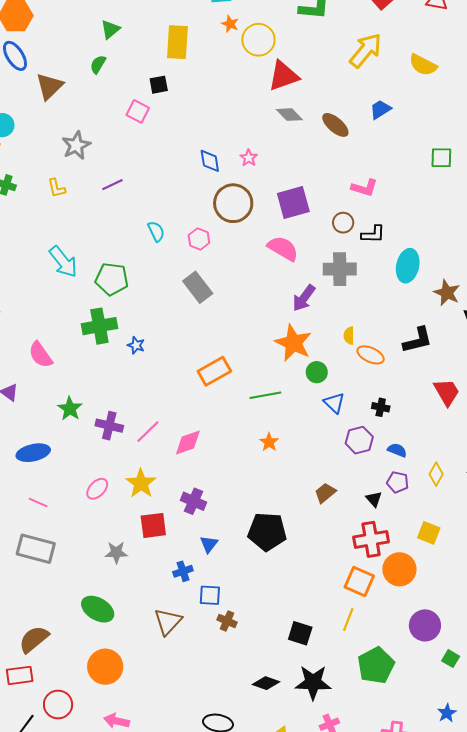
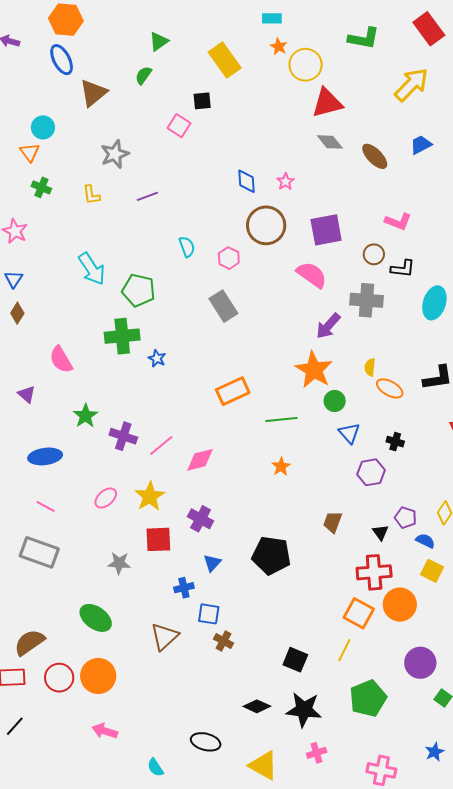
yellow rectangle: (177, 42) -> (225, 60), turned -44
blue semicircle: (397, 450) -> (425, 541), moved
brown trapezoid: (325, 493) -> (333, 522), turned -35
red circle: (58, 705) -> (59, 678), moved

